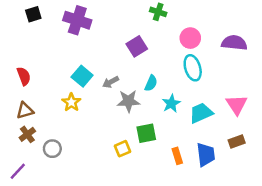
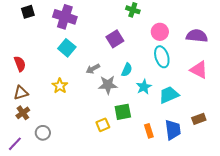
cyan square: (82, 76) -> (67, 48), moved
pink triangle: (237, 105) -> (199, 70), moved, turned -30
gray circle: (52, 149) -> (43, 133), moved

